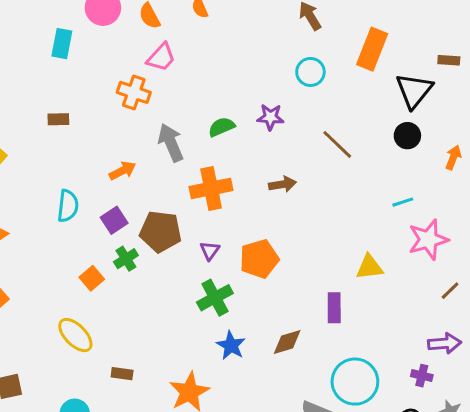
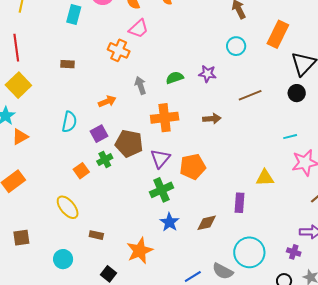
gray arrow: (171, 143) -> (140, 85), size x0.7
brown line: (337, 144) -> (250, 95), turned -70
purple triangle: (210, 250) -> (160, 159), size x1.5

